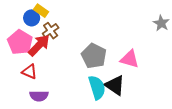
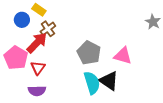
blue circle: (32, 18) -> (22, 20), moved
pink pentagon: (20, 42) -> (16, 58), moved
red triangle: (30, 72) -> (38, 68), moved, turned 42

